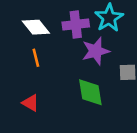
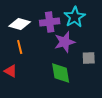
white diamond: (36, 27) -> (20, 24), turned -35
red triangle: (31, 103) -> (11, 71), moved

